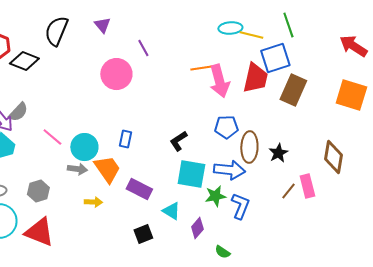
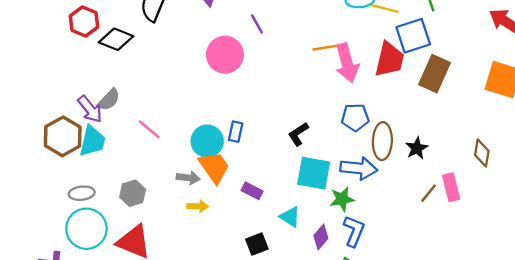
cyan circle: (84, 147) -> (207, 141), moved
brown diamond: (333, 157) -> (482, 153), size x0.7
gray arrow: (77, 169) -> (188, 178), moved
purple rectangle: (139, 189) -> (252, 191), size x0.7
blue L-shape: (240, 206) -> (354, 231), moved

